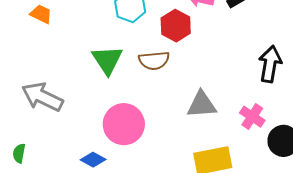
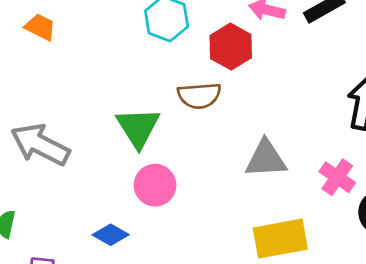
green triangle: (107, 60) -> (138, 127), moved
pink circle: (124, 124) -> (155, 185), size x0.7

